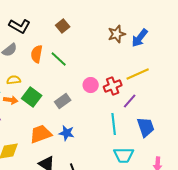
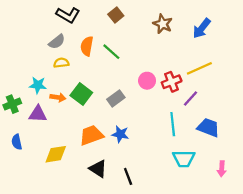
brown star: (117, 34) -> (163, 24), moved, turned -30
yellow semicircle: (14, 80) -> (61, 63), moved
blue trapezoid: (146, 127) -> (208, 127), turned -50

